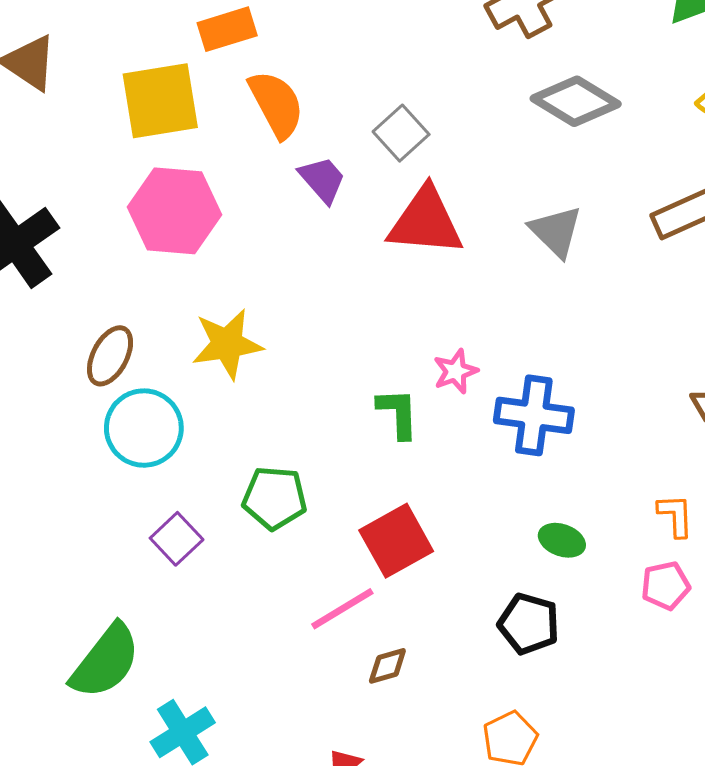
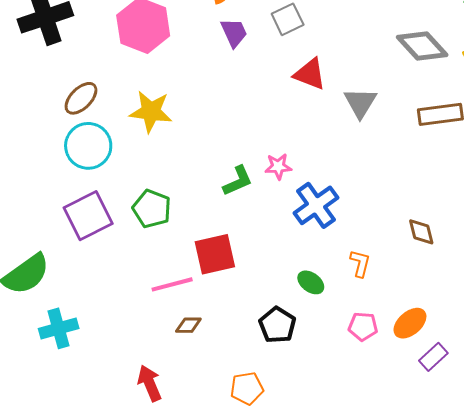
gray diamond: (576, 101) -> (422, 46), moved
red triangle: (426, 222) -> (310, 74), moved, size x0.7
green L-shape: (398, 413) -> (238, 181), turned 52
blue cross: (534, 415) -> (316, 205), turned 30
orange L-shape: (676, 515) -> (360, 263), moved
purple square: (177, 539) -> (88, 216), size x1.6

